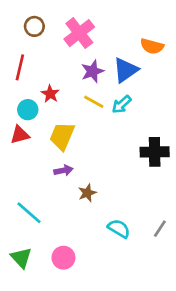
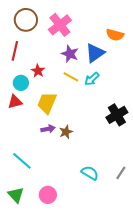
brown circle: (34, 26) -> (26, 20), size x1.5
purple star: (92, 71) -> (70, 54), turned -30
black cross: (155, 152) -> (117, 115), turned -30
brown star: (87, 193) -> (66, 132), moved

